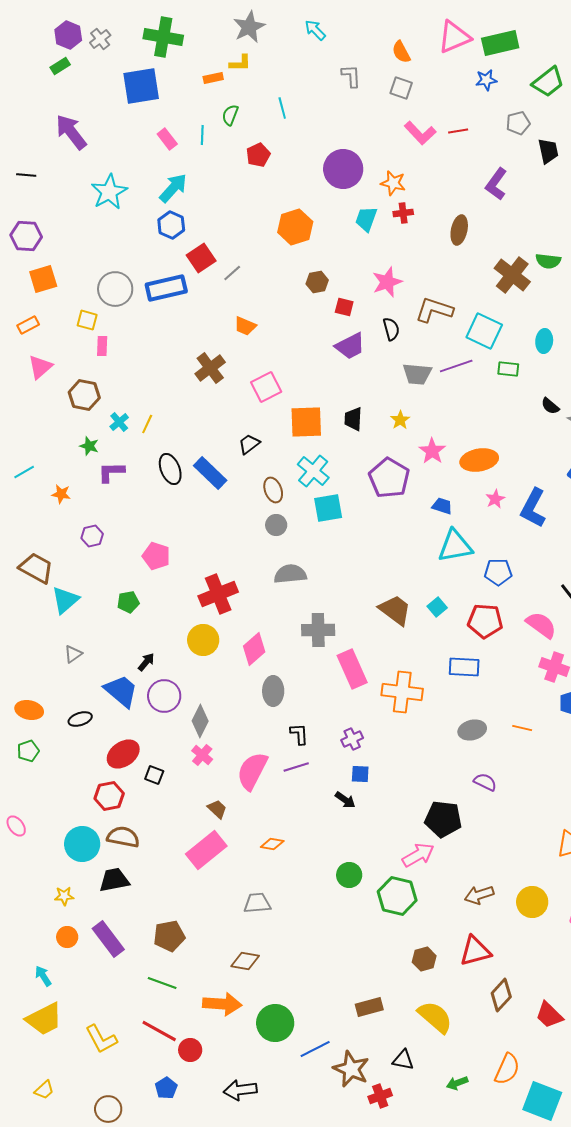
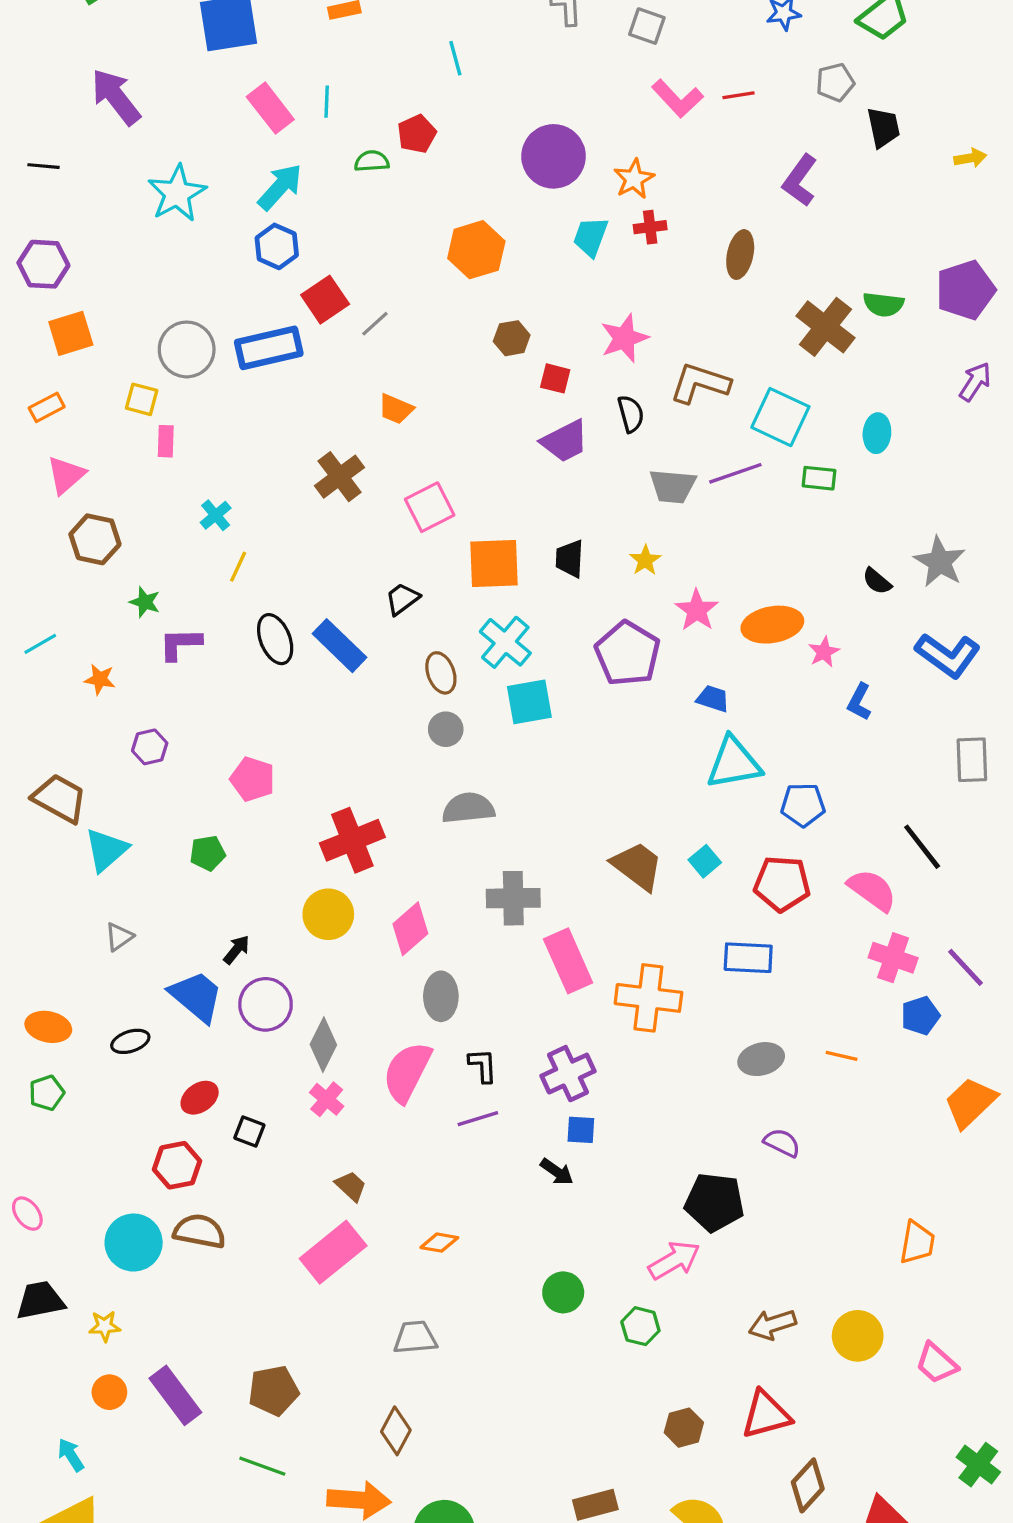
green semicircle: (230, 115) -> (372, 161), moved, turned 65
pink rectangle: (167, 139) -> (270, 108), size x1.4
orange star: (393, 183) -> (634, 179), turned 30
brown hexagon: (84, 395) -> (95, 539), moved
black semicircle: (550, 406) -> (877, 581), moved
cyan cross: (119, 422) -> (216, 515), moved
pink star: (495, 499) -> (824, 652), moved
blue L-shape: (533, 508) -> (859, 702), size x0.6
purple cross: (352, 739) -> (568, 1074), size x1.5
red ellipse: (123, 754) -> (200, 1098), size x0.7
pink semicircle: (252, 771) -> (407, 1072), moved
black trapezoid: (114, 880) -> (40, 1300), moved
green hexagon: (397, 896) -> (640, 1326), size x0.6
brown diamond: (245, 961) -> (396, 1431), turned -72

